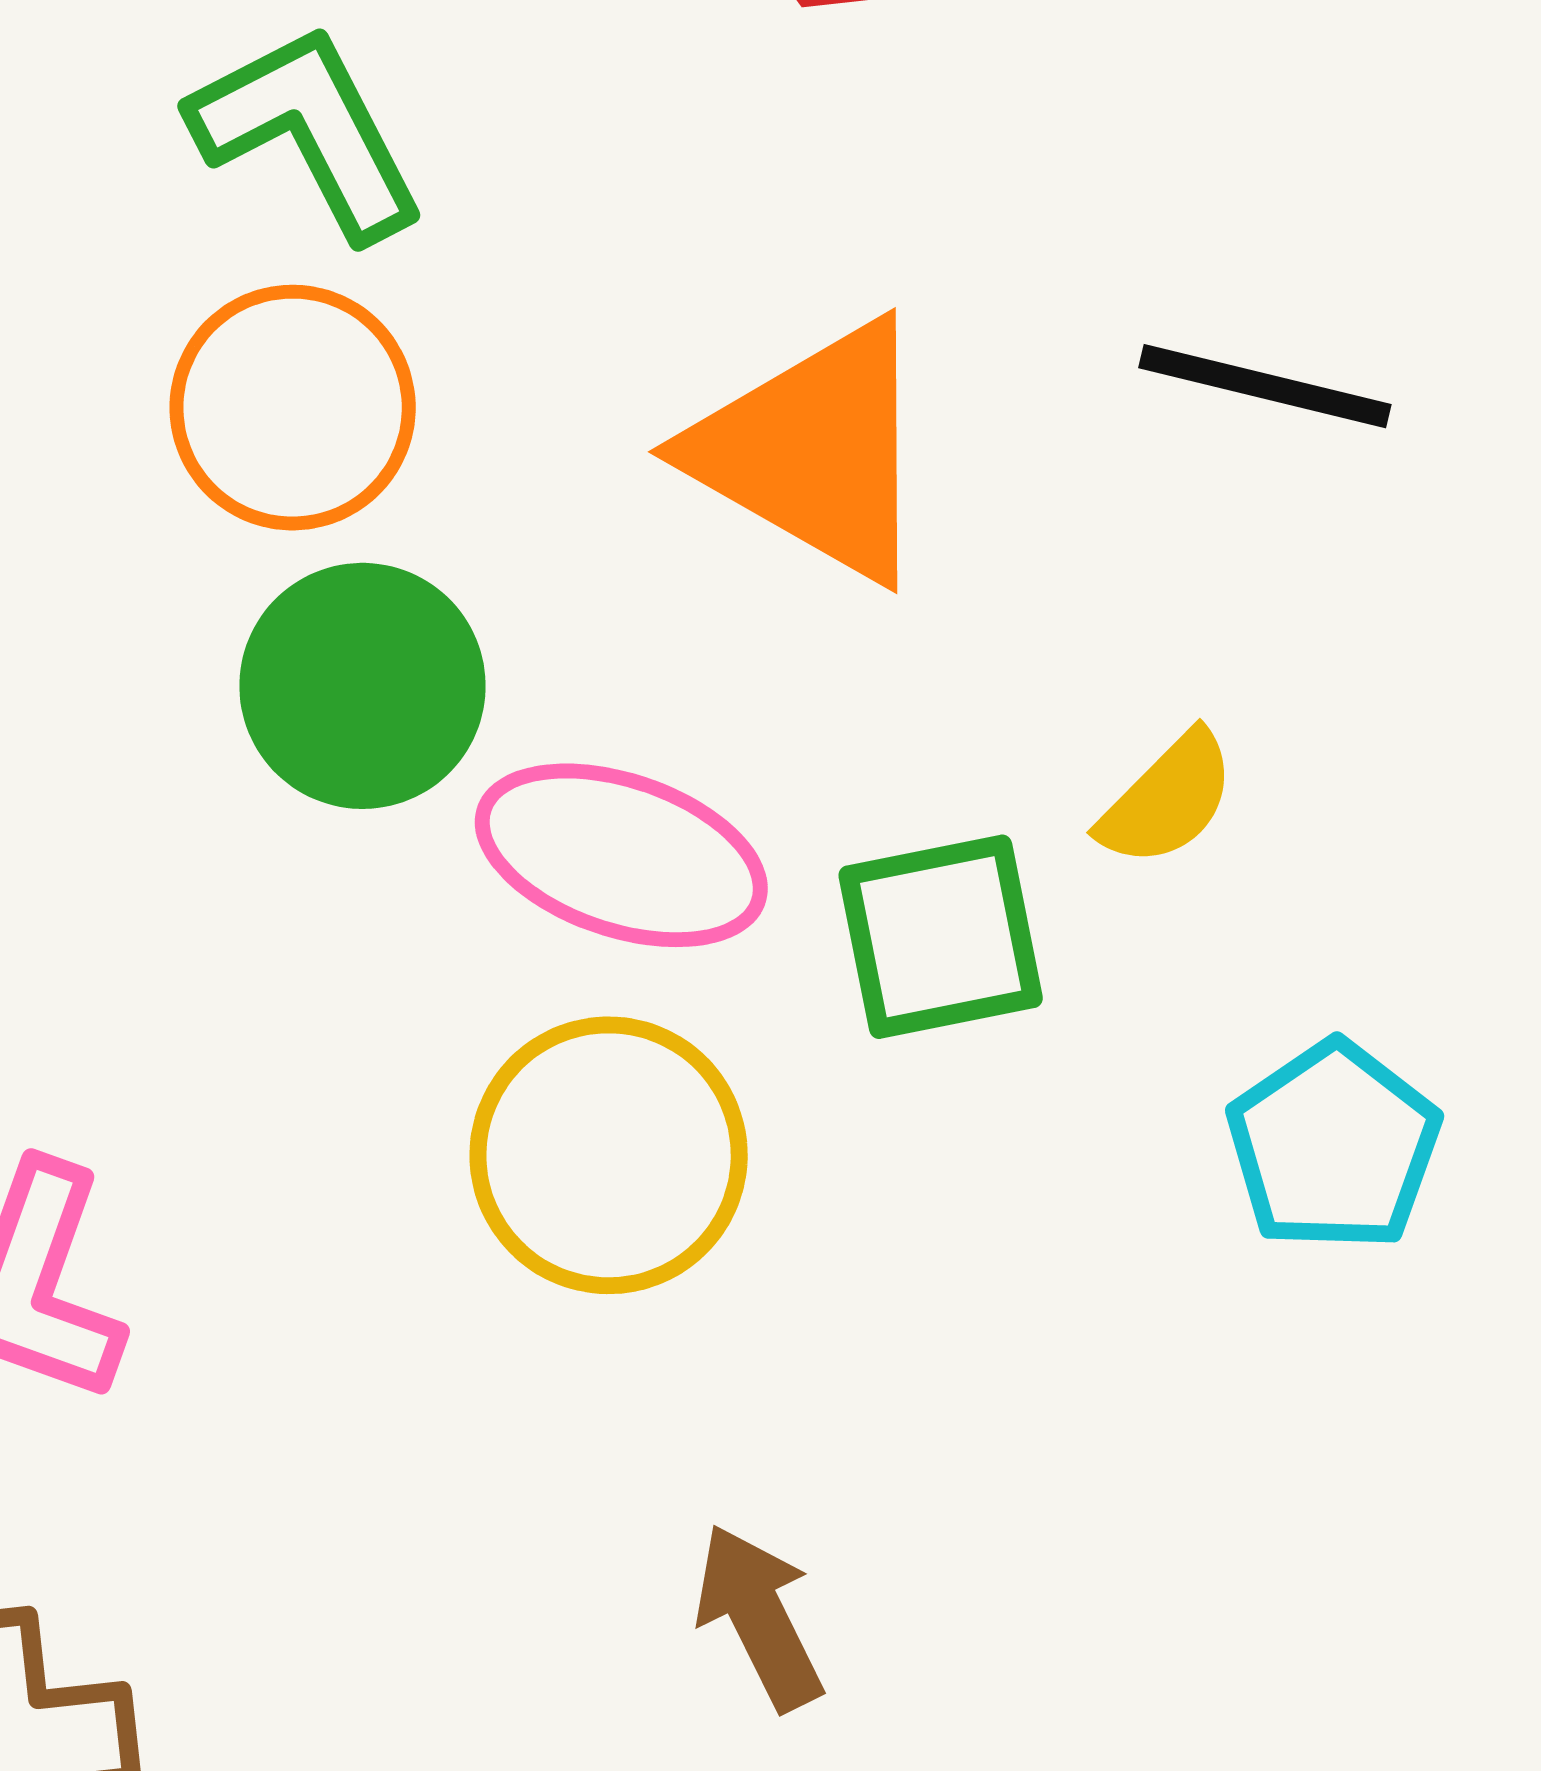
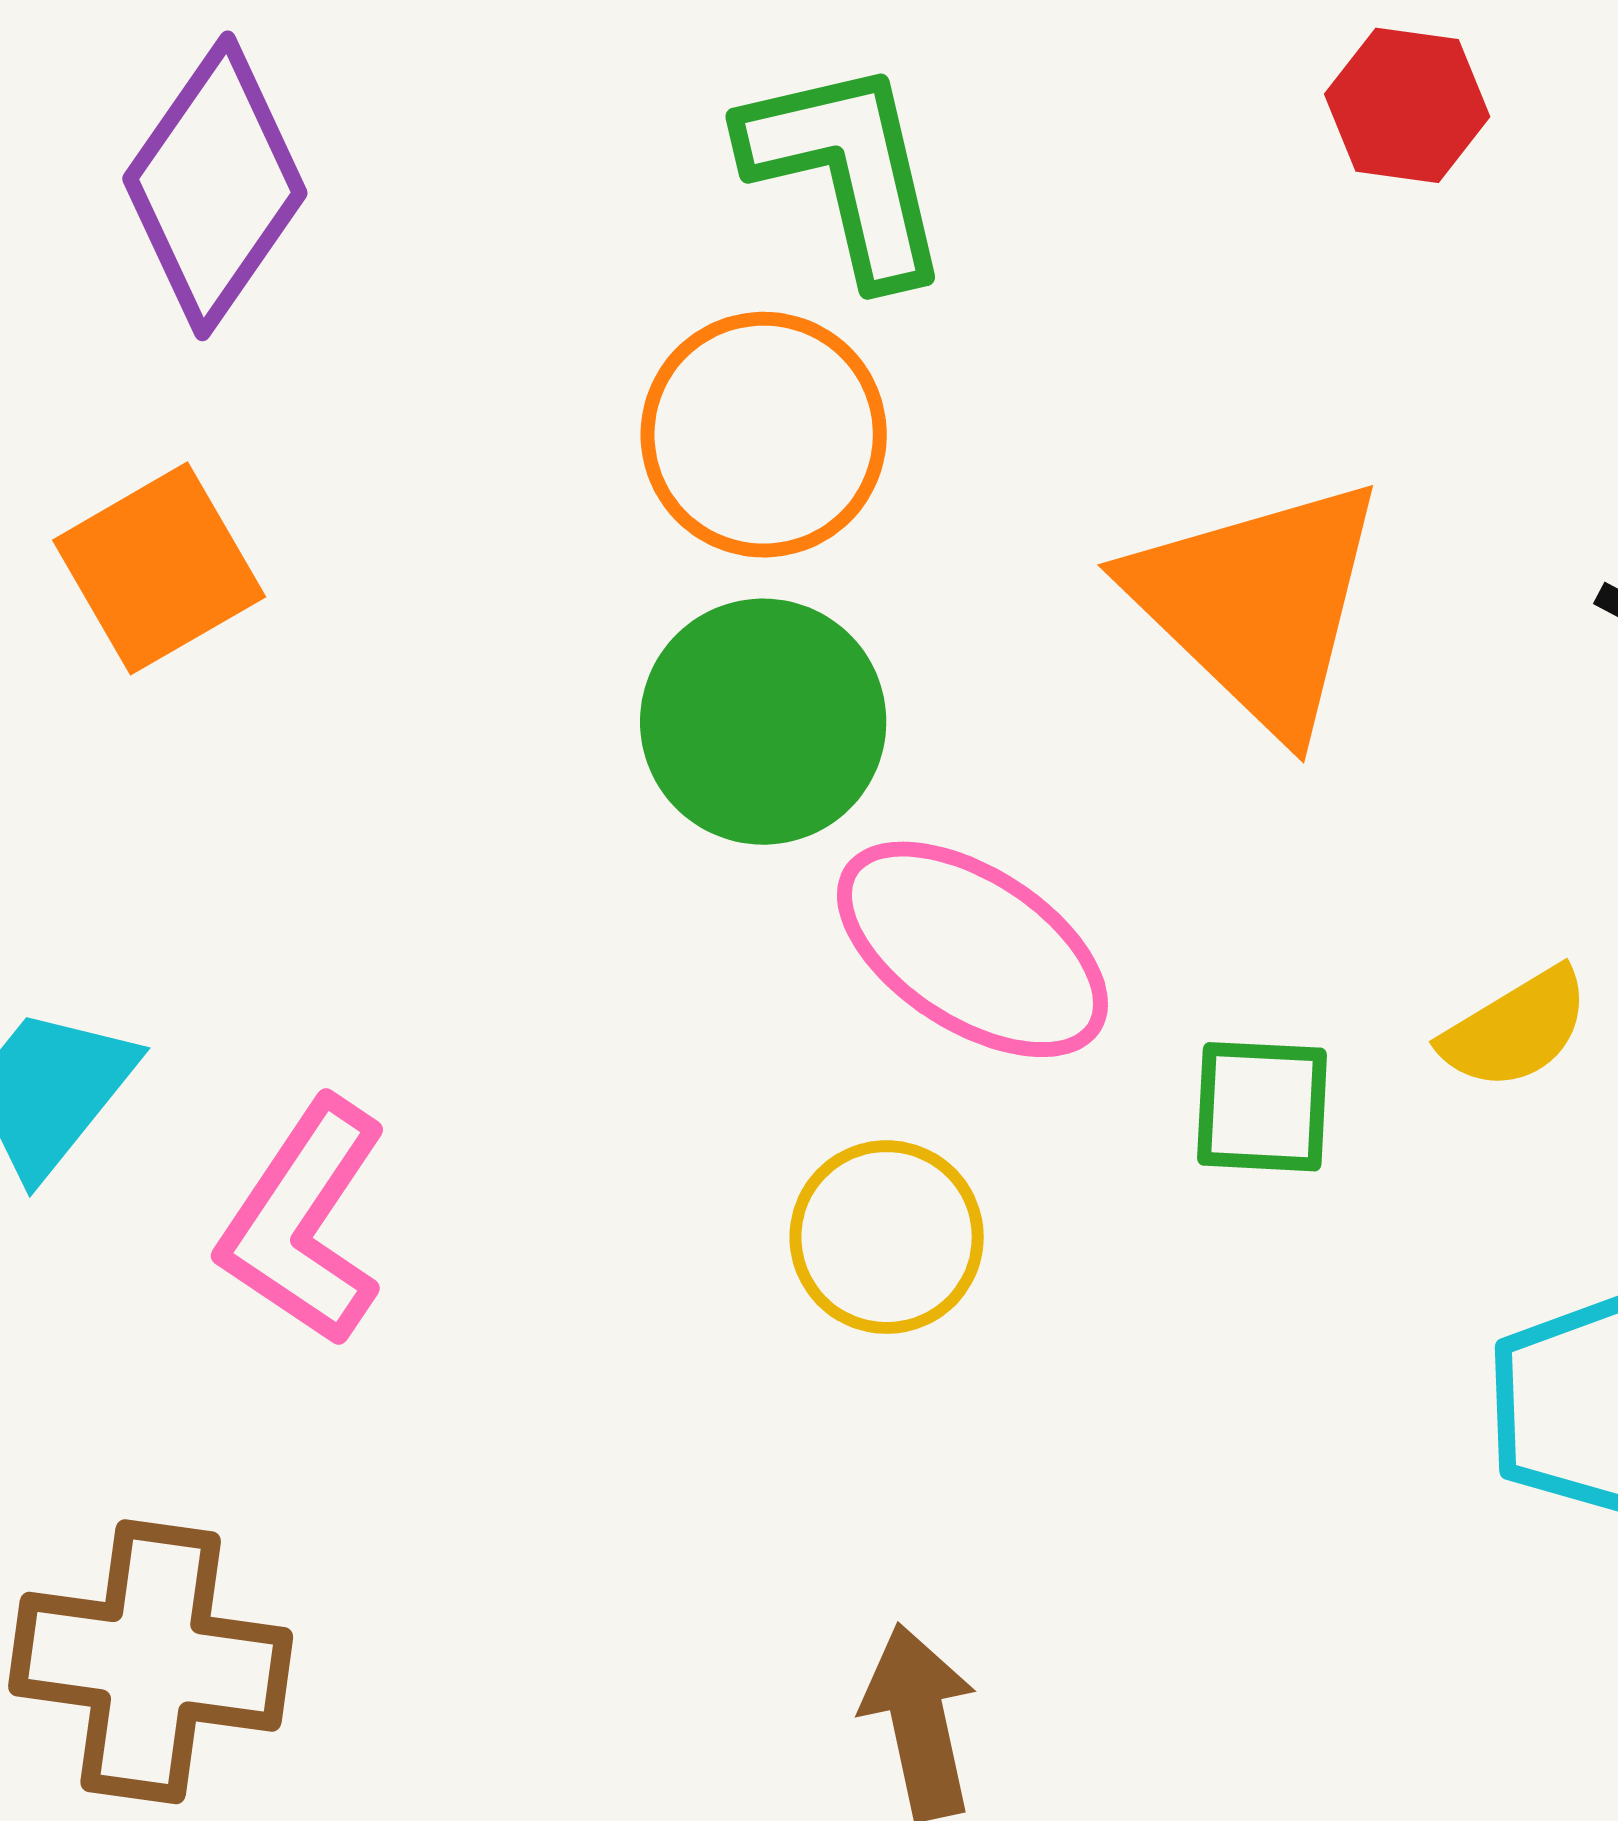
green square: (941, 937) -> (1262, 1107), size x0.7
yellow circle: (609, 1155) -> (887, 1237), size x0.7

